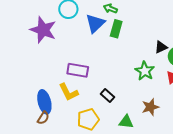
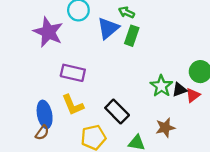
black triangle: (161, 47) -> (179, 90), moved
purple rectangle: (78, 70) -> (73, 73), moved
black rectangle: (107, 96) -> (117, 112), size x1.5

